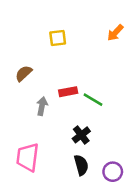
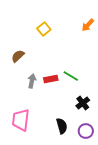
yellow square: (58, 38) -> (44, 29), turned -32
red rectangle: (68, 92) -> (51, 79), moved
black cross: (81, 135) -> (83, 103), moved

